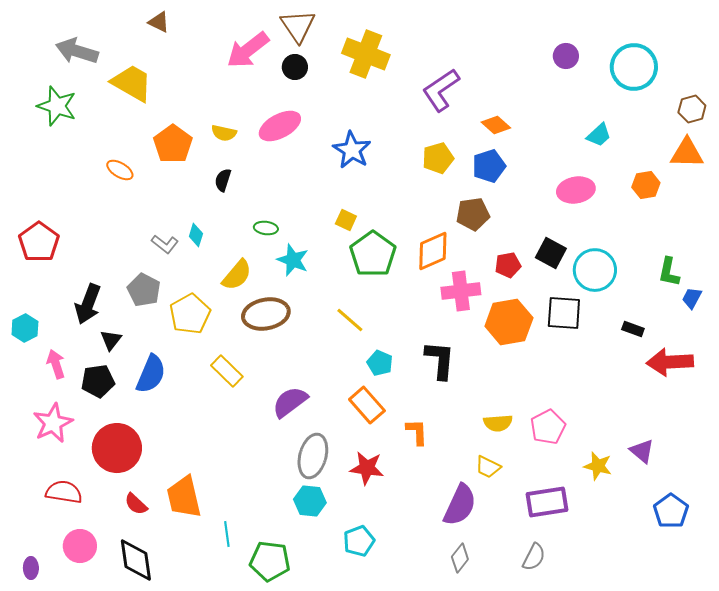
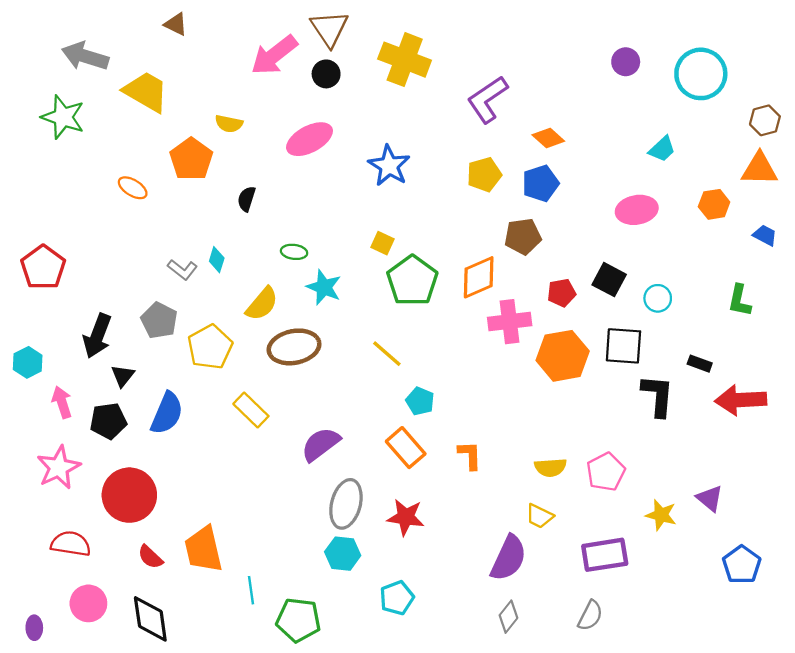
yellow semicircle: (224, 133) -> (229, 124), moved
cyan circle: (595, 270) -> (658, 298), size x0.6
blue trapezoid: (692, 298) -> (765, 235), moved, turned 90
black L-shape: (440, 360) -> (658, 396), moved
orange L-shape: (417, 432) -> (470, 455), moved

